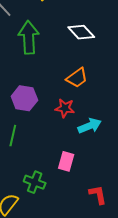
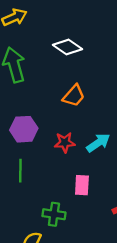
red star: (65, 108) -> (65, 142), moved

